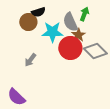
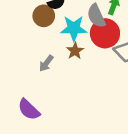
brown star: (78, 35) -> (75, 51), moved
red circle: (70, 48) -> (105, 33), moved

